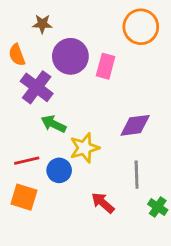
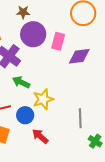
brown star: (42, 24) -> (23, 12), moved
purple diamond: (135, 125) -> (79, 56), moved
red arrow: (103, 203) -> (40, 136), moved

